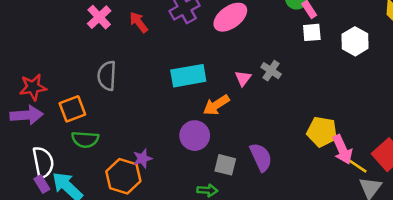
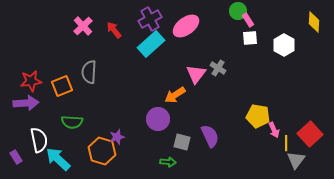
cyan rectangle: (188, 76) -> (151, 44), moved, turned -32
pink triangle: (243, 78) -> (196, 74), size x1.5
orange square: (72, 109) -> (62, 86), moved
pink arrow: (342, 150) -> (274, 130), size x0.7
yellow line: (358, 166) -> (286, 143), turned 56
purple rectangle: (42, 184) -> (16, 157), moved

